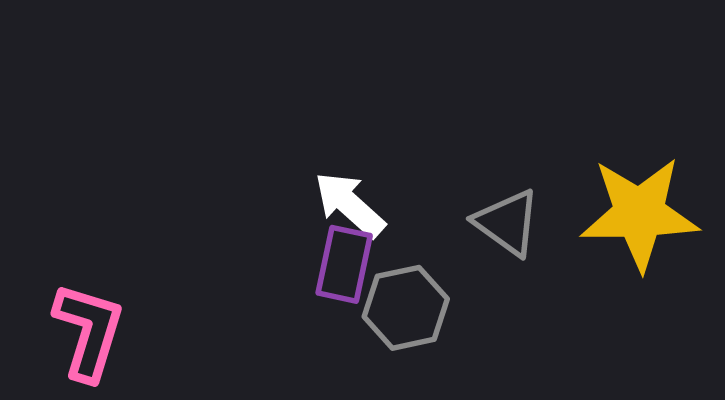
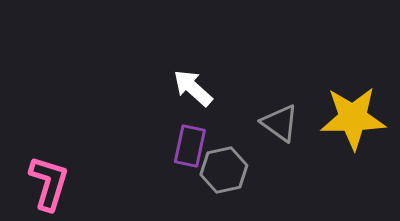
white arrow: (350, 205) -> (193, 88), moved

